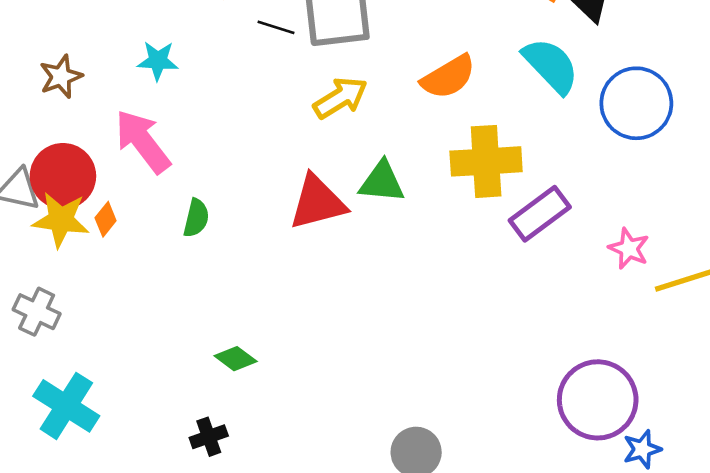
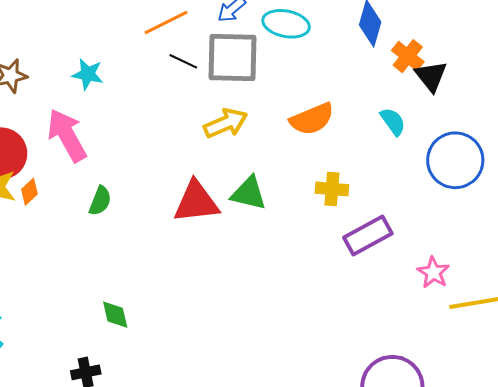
cyan semicircle: (551, 66) -> (393, 122), size x0.6
yellow cross: (486, 161) -> (332, 189), size x0.6
green diamond: (236, 359) -> (115, 315), turned 32

